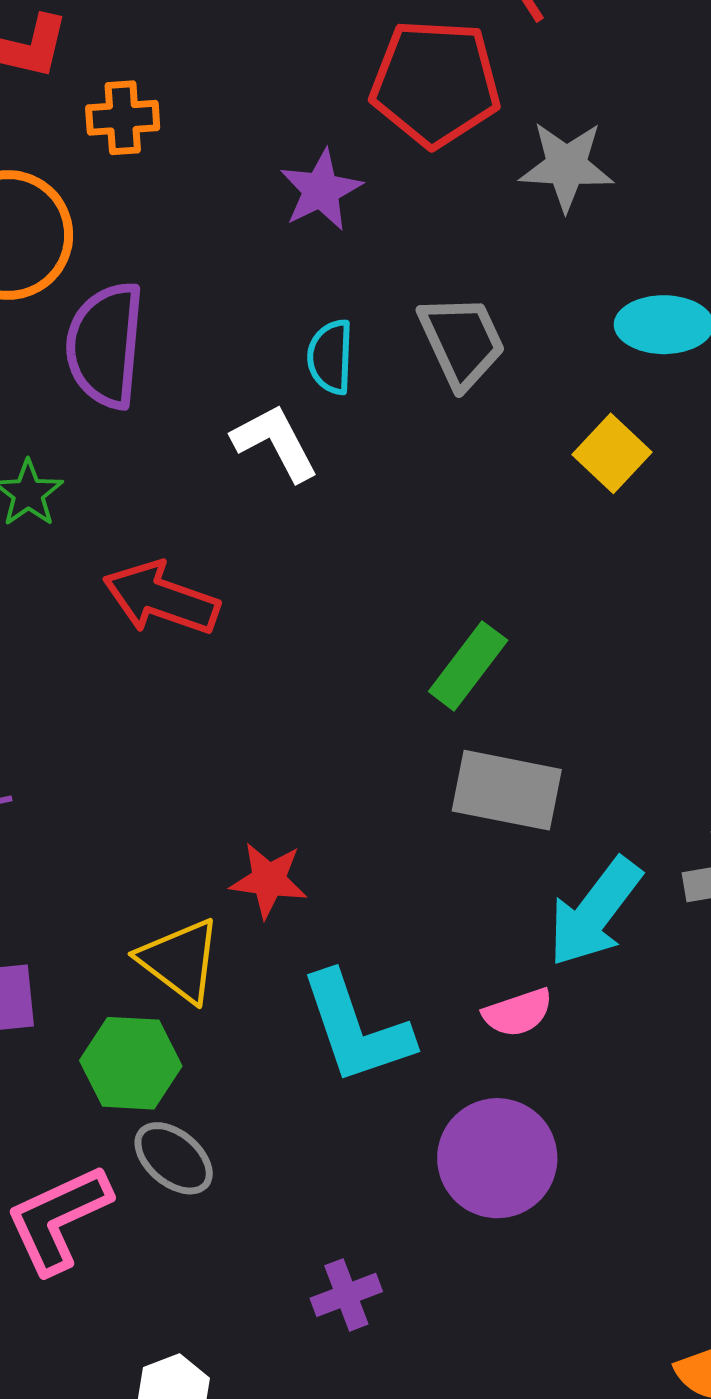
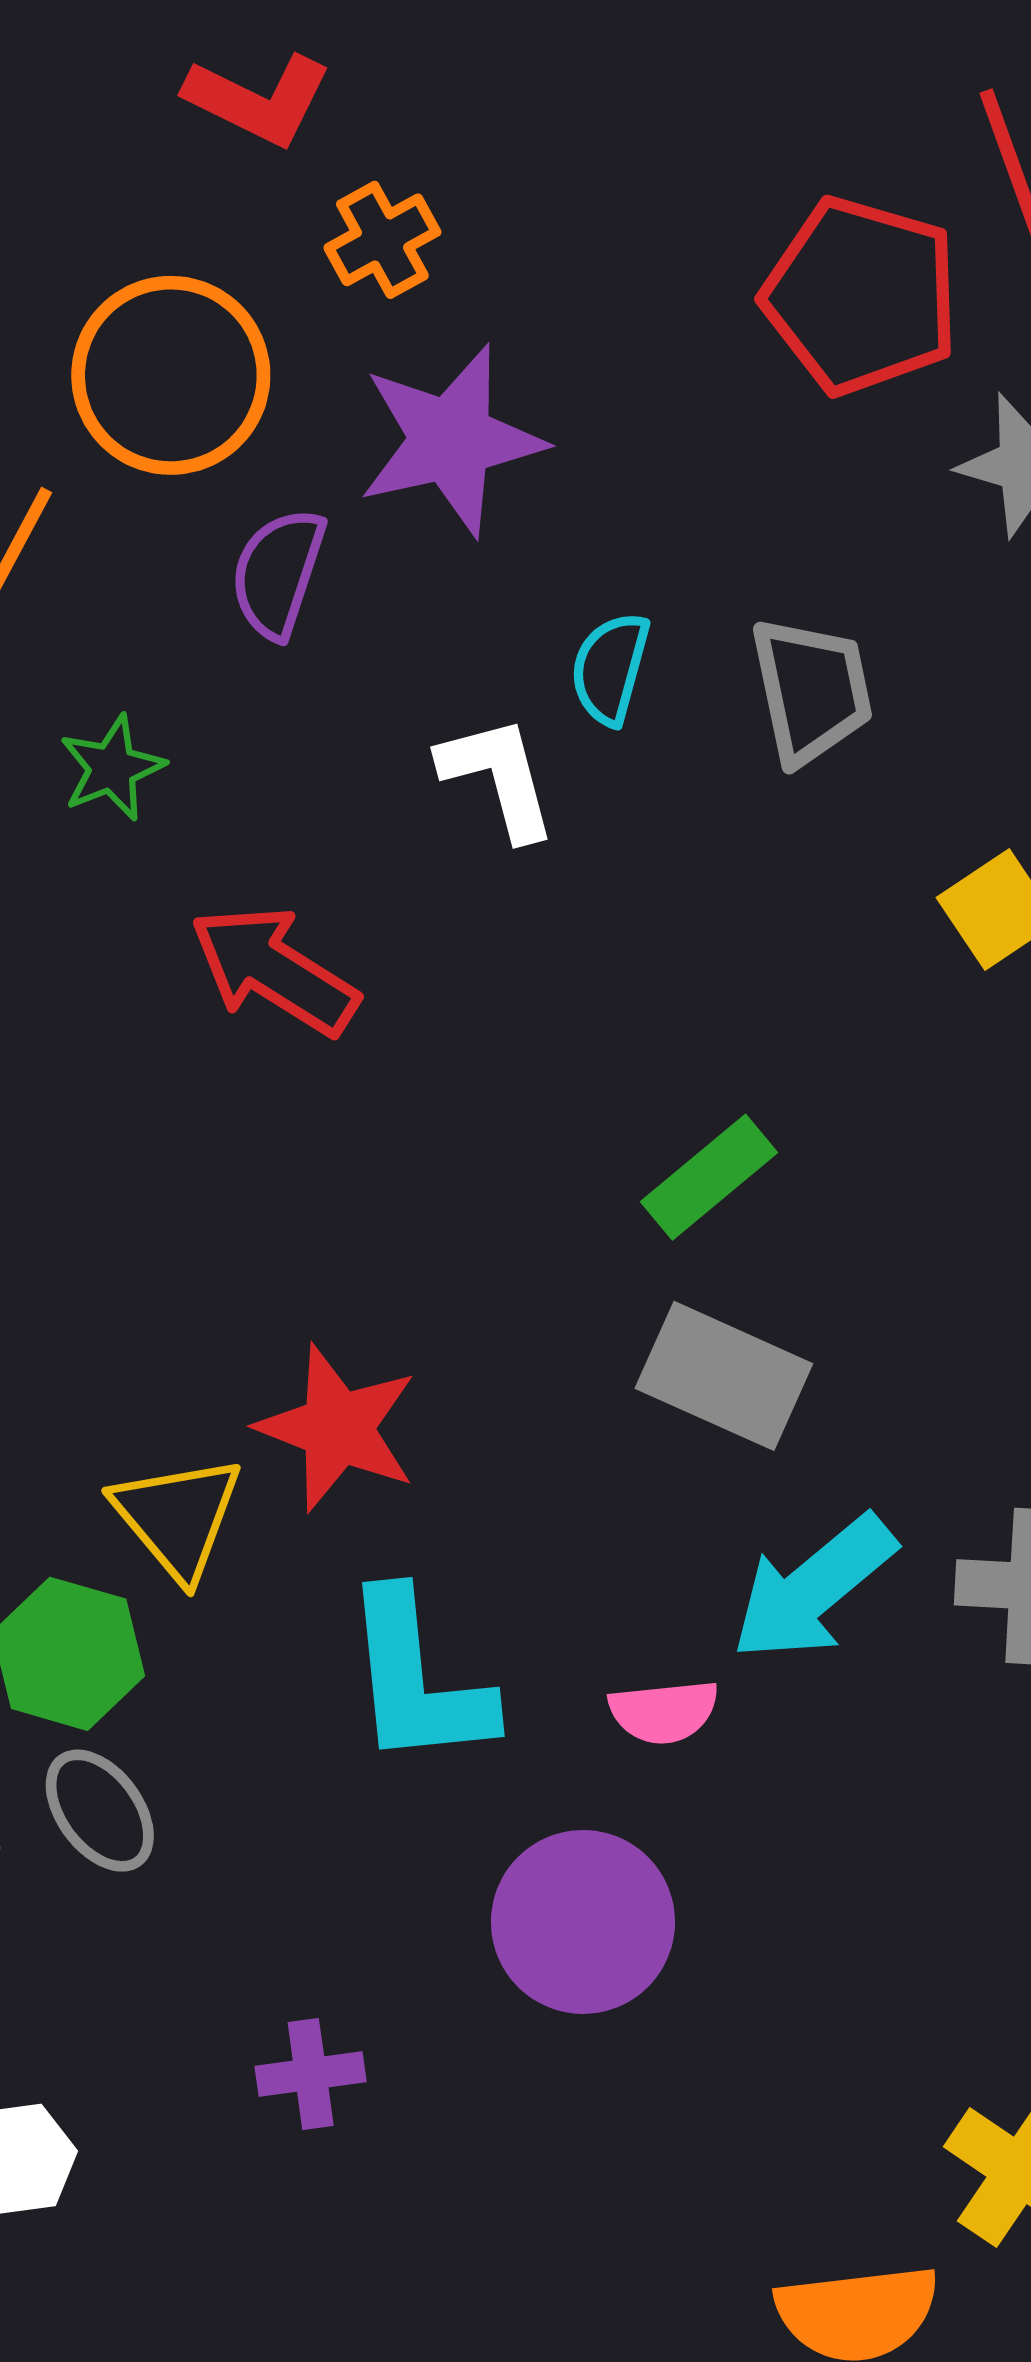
orange cross: (123, 118) -> (382, 240), turned -38
purple star: (321, 190) -> (451, 440), moved, size x1.5
purple semicircle: (105, 345) -> (278, 573), size x0.7
red star: (269, 880) -> (337, 1428), size x1.4

